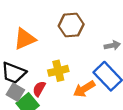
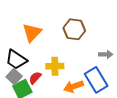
orange triangle: (25, 39) -> (32, 33), turned -35

